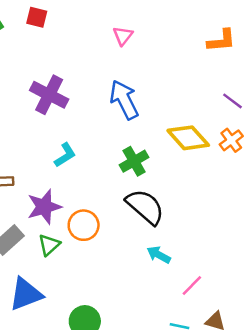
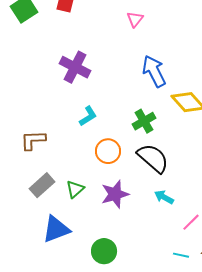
blue arrow: (124, 100) -> (154, 71), moved
purple star: (44, 207) -> (115, 194), moved
orange circle: (84, 225) -> (108, 151), moved

